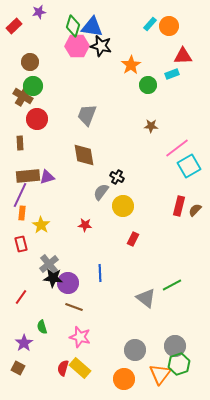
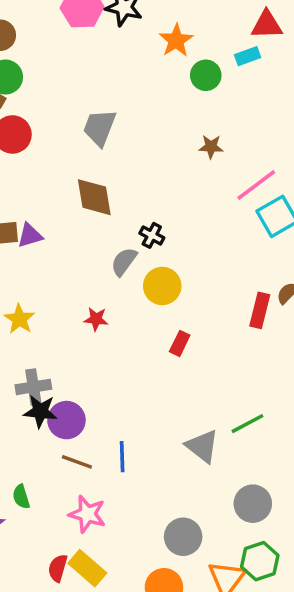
red rectangle: (179, 206) -> (260, 310), moved
gray cross: (49, 264) -> (33, 387), turned 30
blue line: (100, 273) -> (122, 457), moved
gray circle: (175, 346) -> (253, 504), moved

